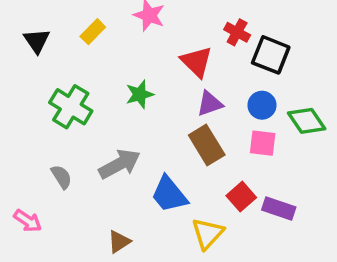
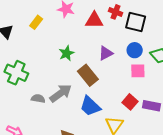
red triangle: (197, 62) -> (94, 20), moved, turned -36
green cross: (71, 107) -> (16, 73), moved
brown rectangle: (207, 145) -> (88, 75), moved
gray semicircle: (61, 177) -> (38, 99), moved, turned -40

